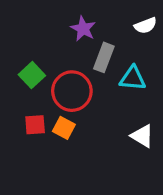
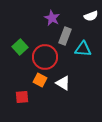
red square: (35, 125) -> (22, 97), moved
white triangle: (142, 136) -> (63, 83), moved

